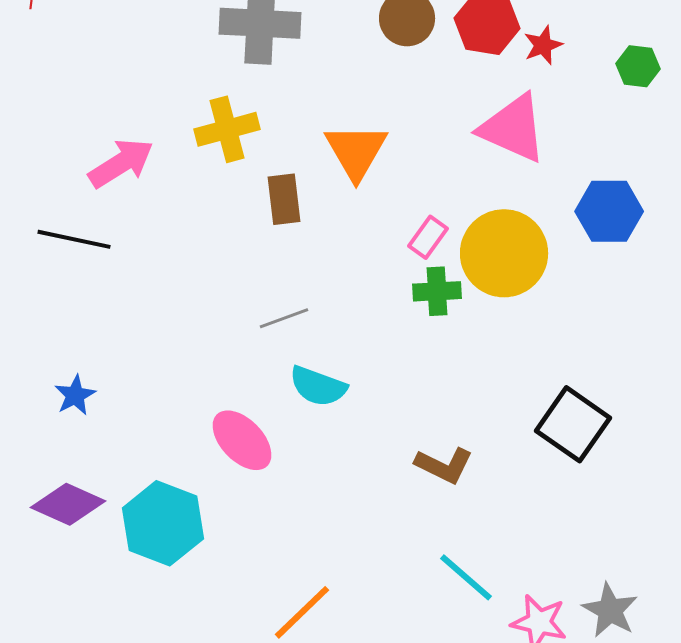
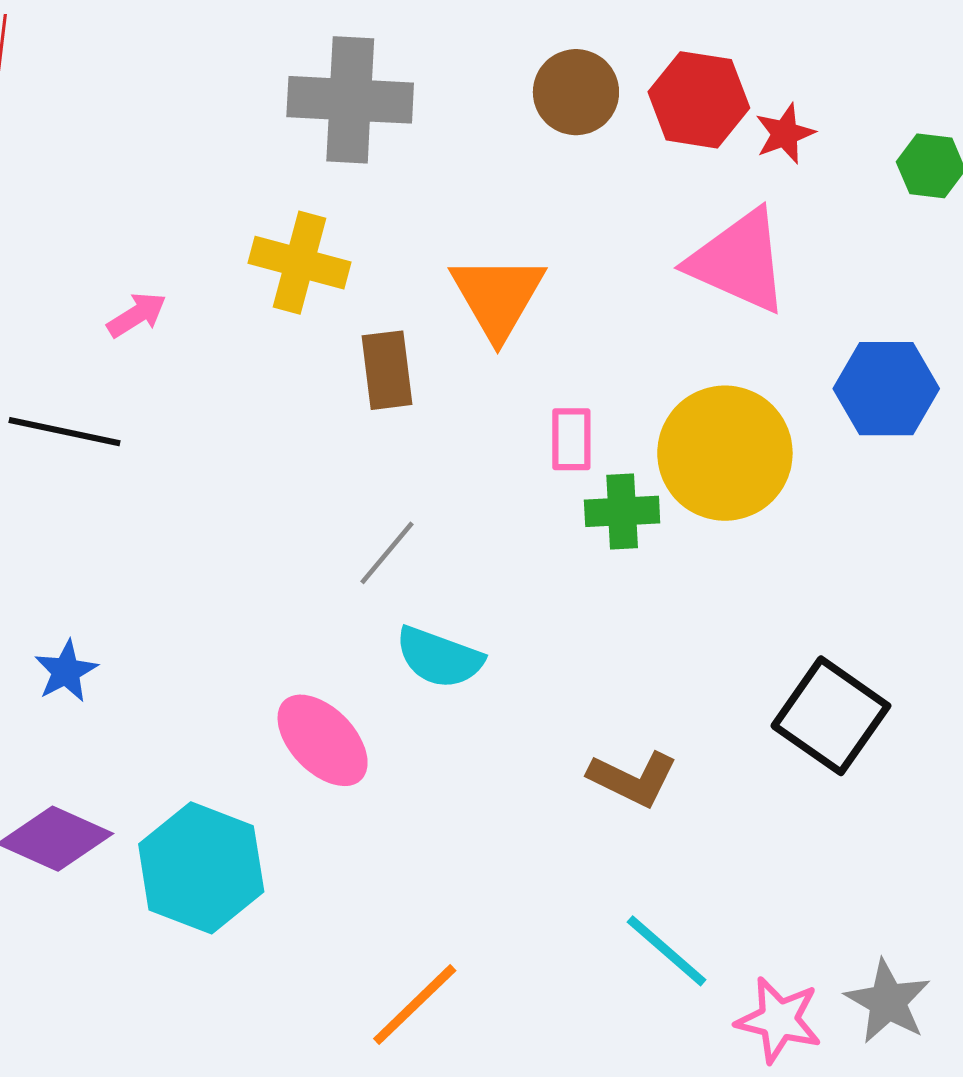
yellow cross: (227, 129) -> (299, 263), turned 30
pink arrow: (121, 163) -> (137, 315), size x0.6
pink rectangle: (428, 237) -> (571, 439), moved, turned -36
gray line: (284, 318) -> (387, 553), turned -30

